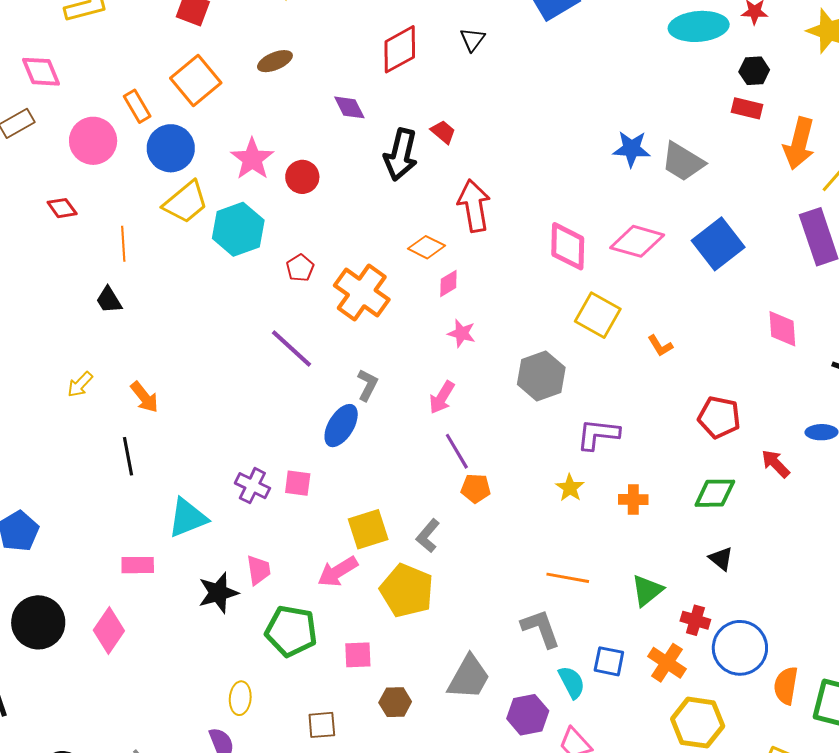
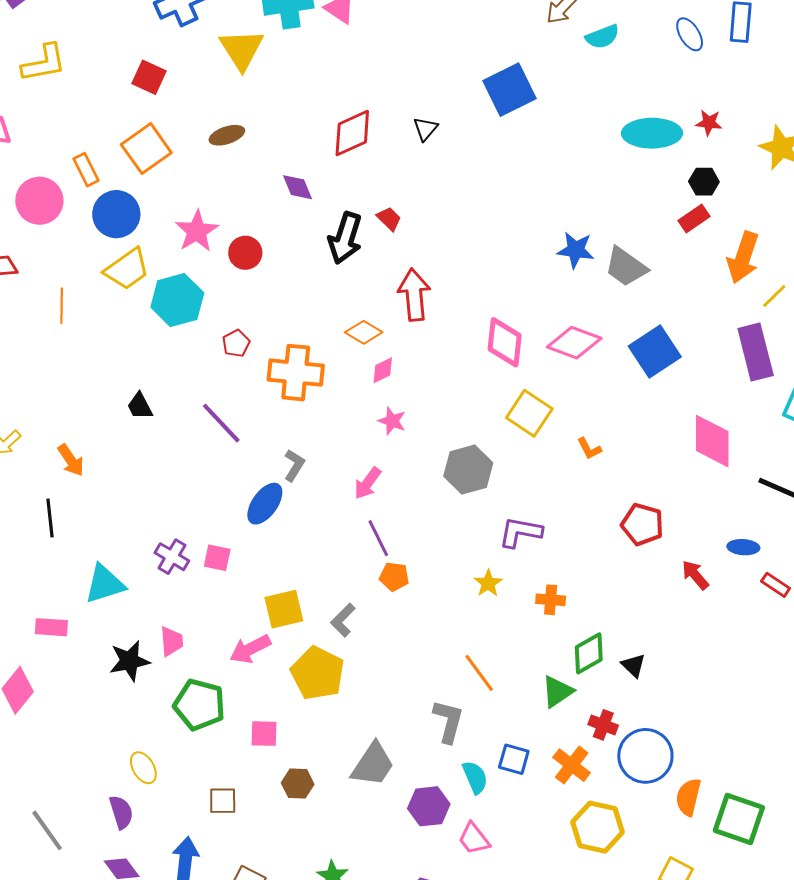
red rectangle: (747, 108) -> (694, 219), turned -52
orange cross: (362, 292) -> (296, 373), turned -34
black trapezoid: (109, 300) -> (140, 406), moved
pink diamond: (782, 329) -> (712, 441), size x1.4
green diamond: (715, 493) -> (589, 653), moved, turned -33
orange line: (568, 578) -> (479, 673), turned 39
gray L-shape: (541, 628) -> (448, 721), turned 30
yellow ellipse: (240, 698) -> (143, 768), turned -40

